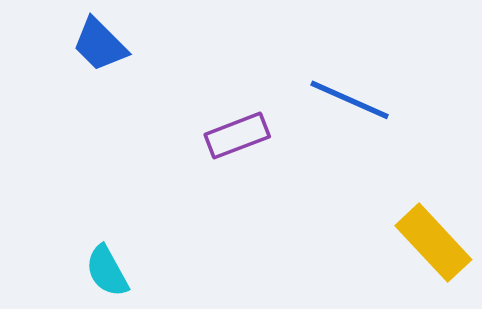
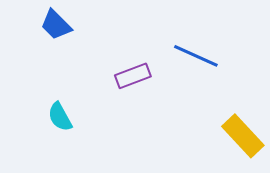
cyan semicircle: (107, 271) -> (60, 117), moved

